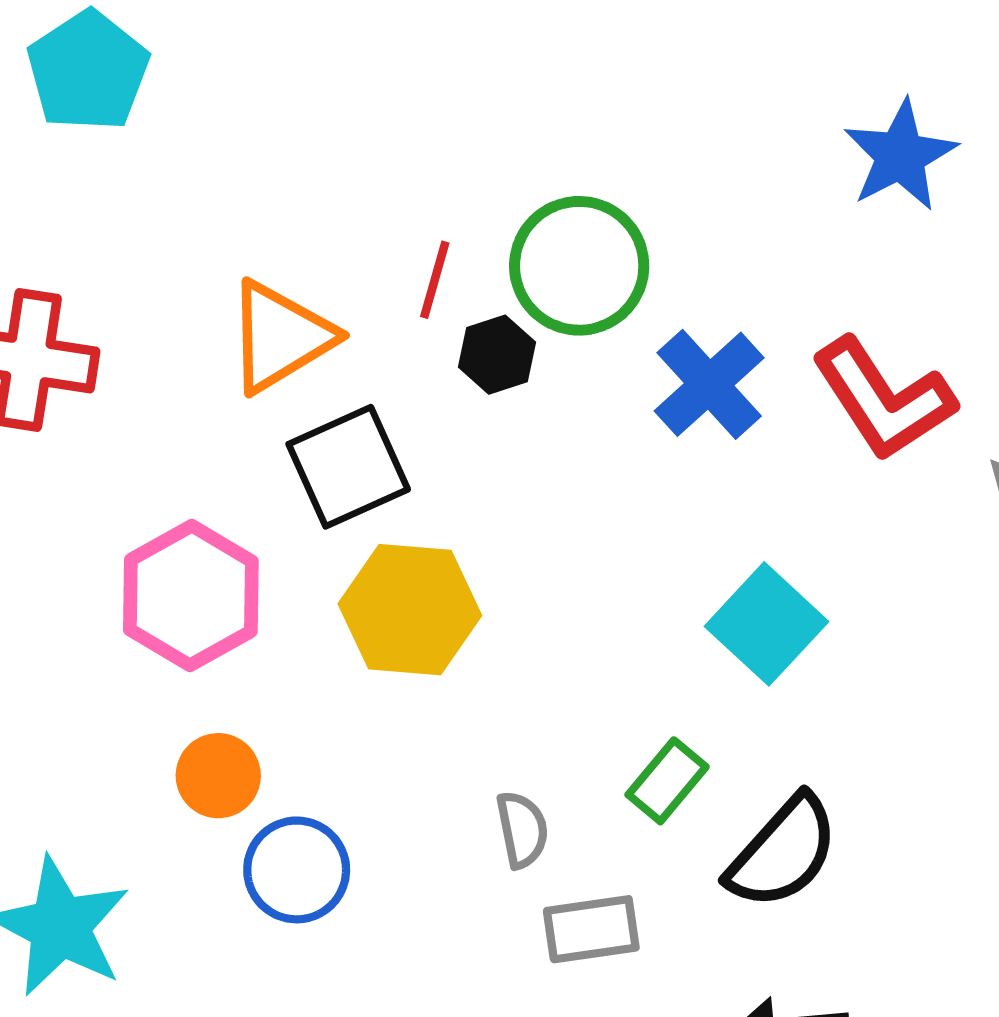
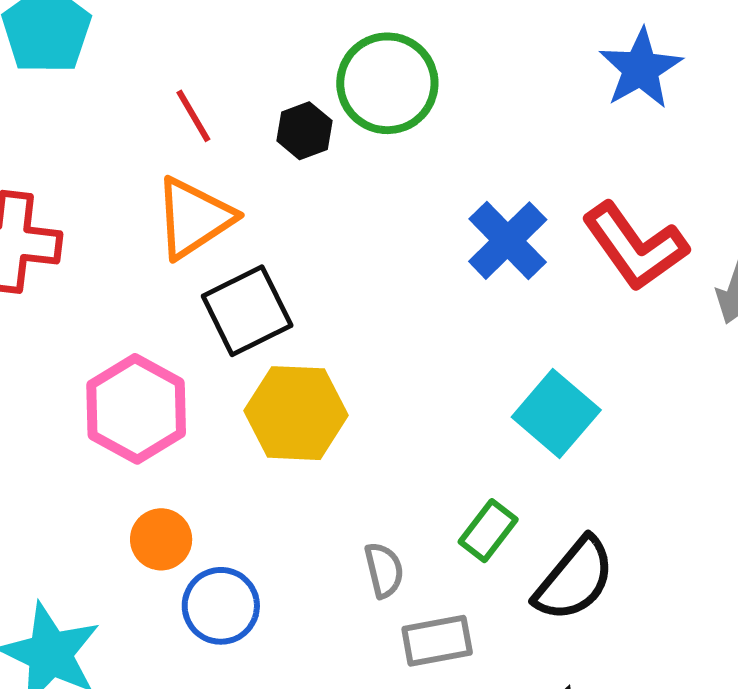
green circle: (579, 266) -> (387, 83), moved
red line: (435, 280) -> (193, 116), moved, turned -44
black hexagon: (497, 355) -> (304, 131), moved

